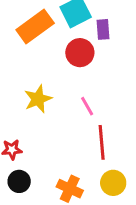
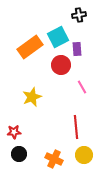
pink line: (87, 106) -> (82, 87), moved

